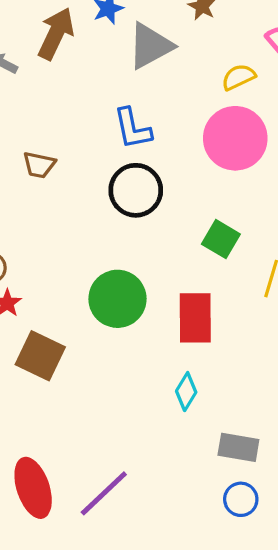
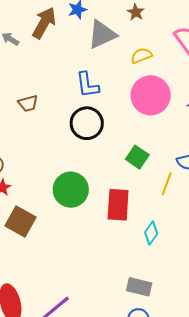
yellow semicircle: (238, 77) -> (141, 56), moved
brown trapezoid: (39, 165) -> (28, 103), turned -30
cyan diamond: (186, 392) -> (151, 233), moved

